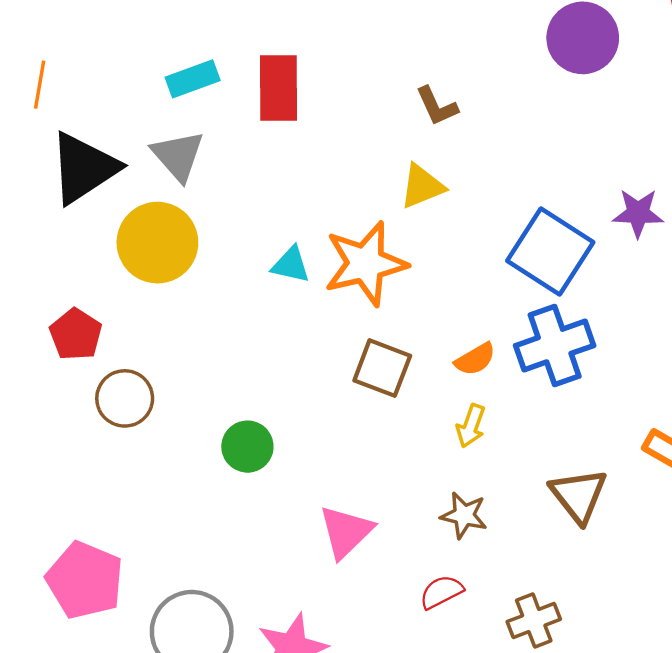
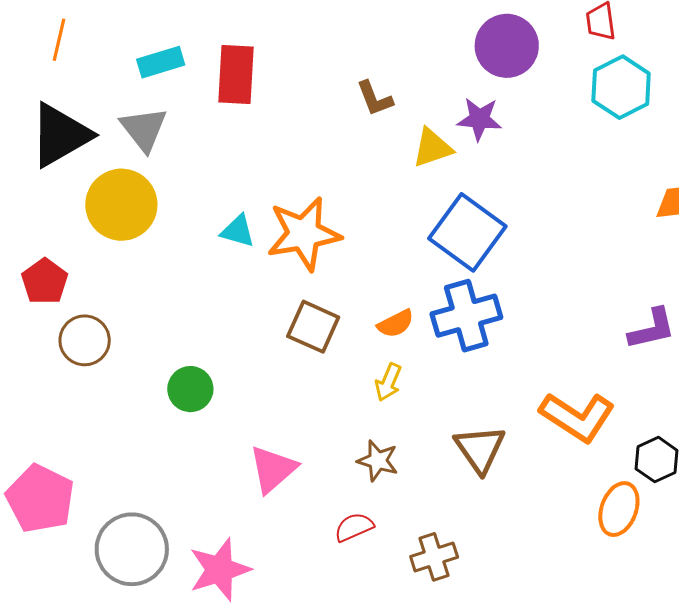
orange line: (40, 85) -> (59, 40), moved
yellow triangle: (422, 186) -> (432, 148), moved
purple star: (638, 213) -> (479, 119), moved

